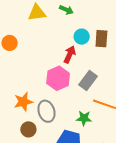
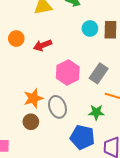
red arrow: (70, 54) -> (43, 45), moved, turned -132
brown circle: (28, 129) -> (31, 122), moved

